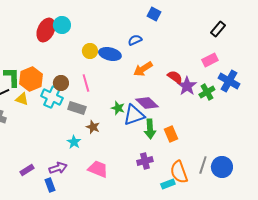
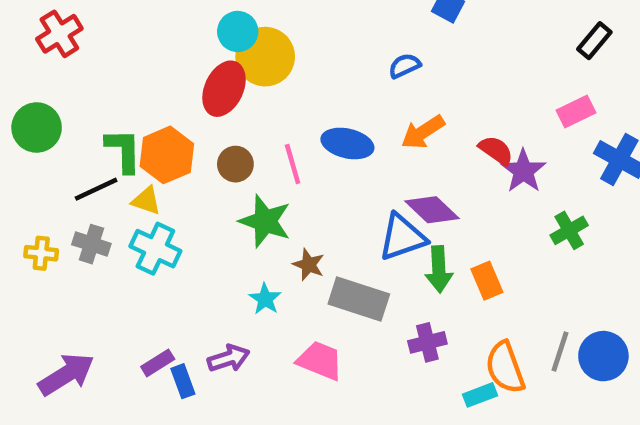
red ellipse: (46, 30) -> (224, 89), moved
yellow circle: (90, 51) -> (265, 57), moved, size x1.6
blue ellipse: (110, 54) -> (347, 143), moved
green cross: (207, 92) -> (569, 230), moved
cyan cross: (52, 97) -> (155, 249), moved
gray rectangle: (77, 108) -> (359, 299), moved, size x1.4
green star: (118, 108) -> (265, 221), moved, size x1.6
blue rectangle: (50, 185) -> (183, 381), moved

